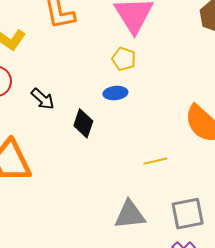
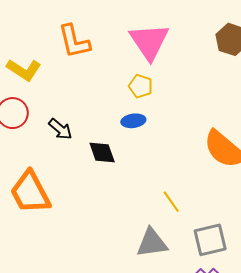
black diamond: (83, 123) -> (102, 152), turned -36
yellow line: (155, 161) -> (171, 202), moved, turned 70

